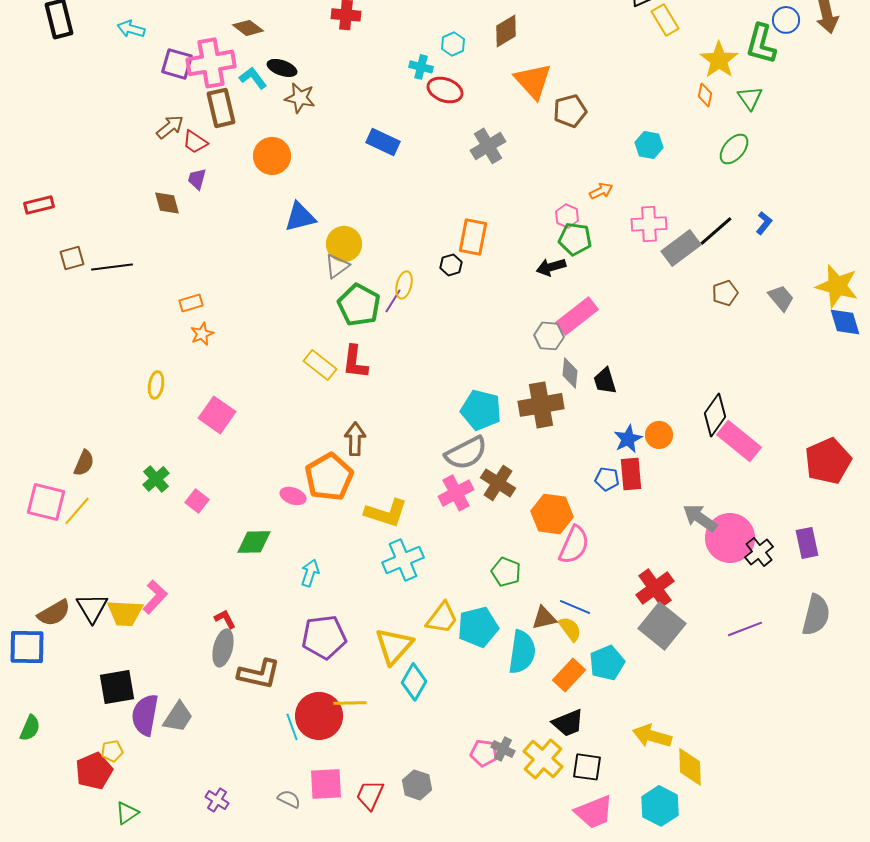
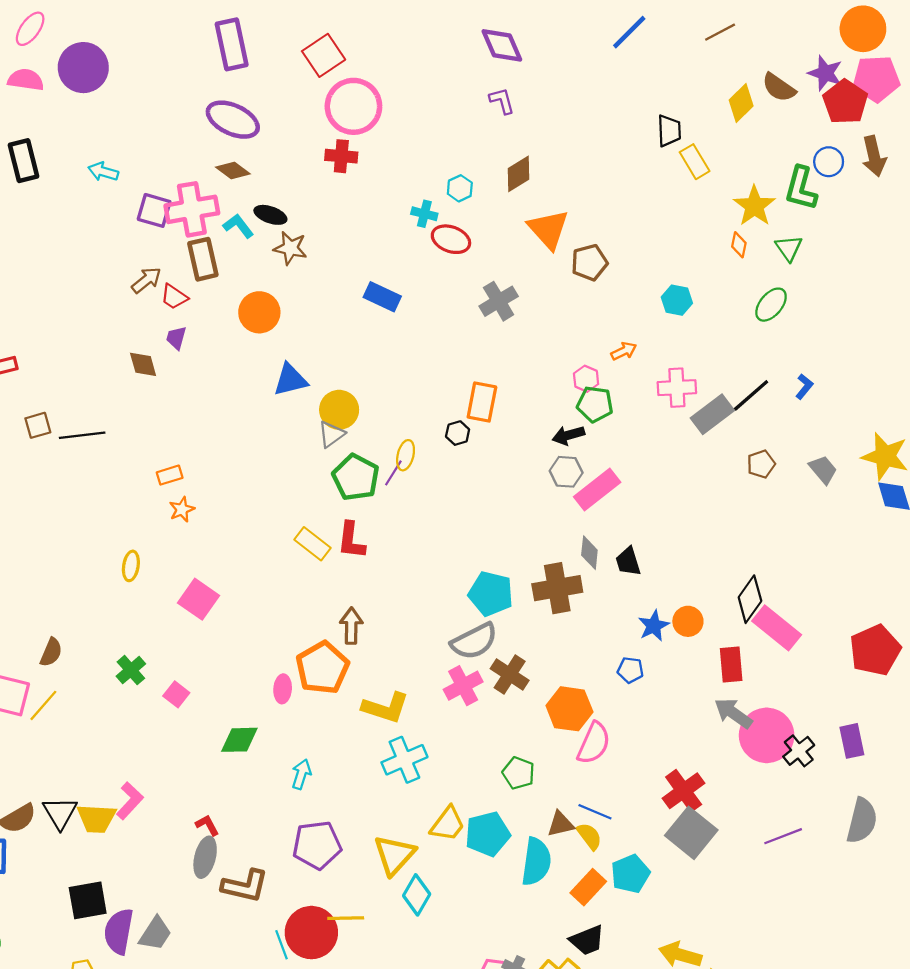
gray hexagon: (549, 336) -> (566, 472), moved
red rectangle: (631, 474) -> (731, 665), moved
pink ellipse: (293, 496) -> (283, 689), turned 75

